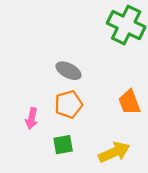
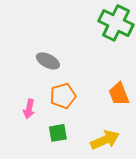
gray ellipse: (68, 71) -> (48, 61), moved

